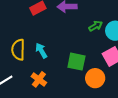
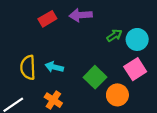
cyan arrow: (41, 51) -> (54, 67), turned -42
green square: (76, 62) -> (95, 77), turned 36

